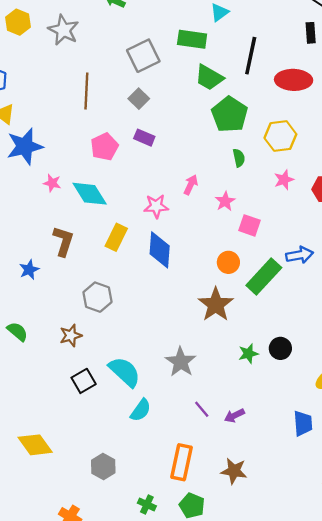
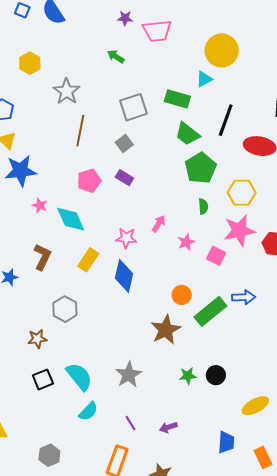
gray star: (63, 30) -> (67, 91), moved
pink star: (284, 180) -> (239, 231), size x1.8
pink square: (249, 225) -> (216, 256), moved
purple line: (202, 409) -> (130, 423), moved

